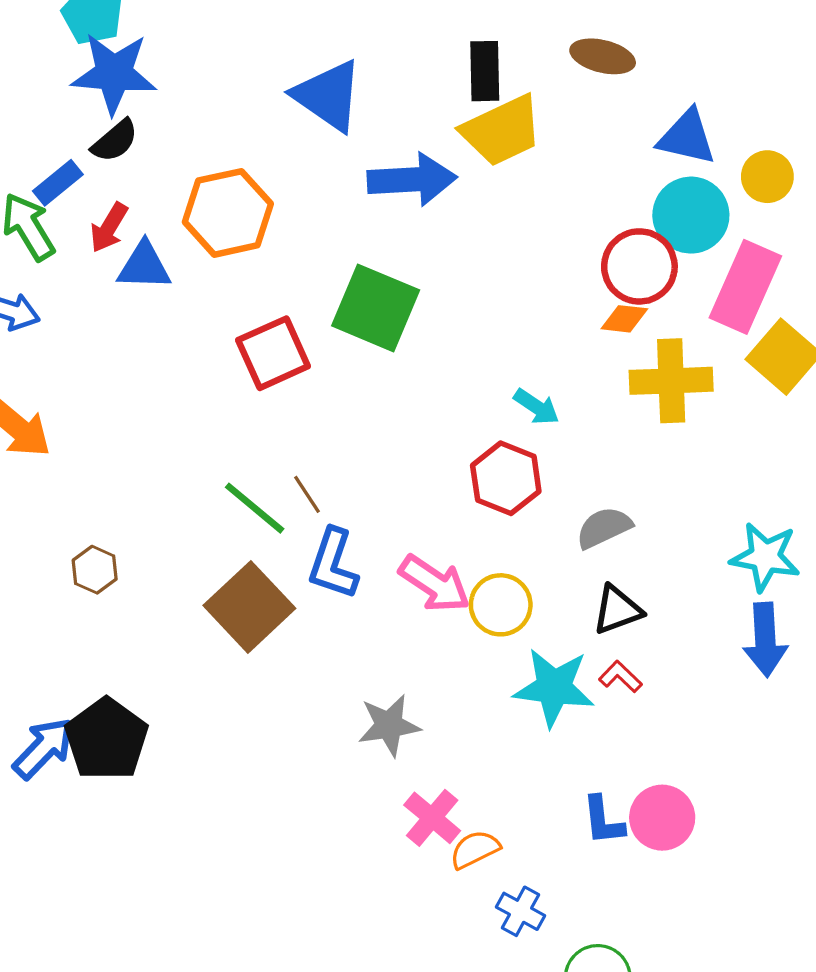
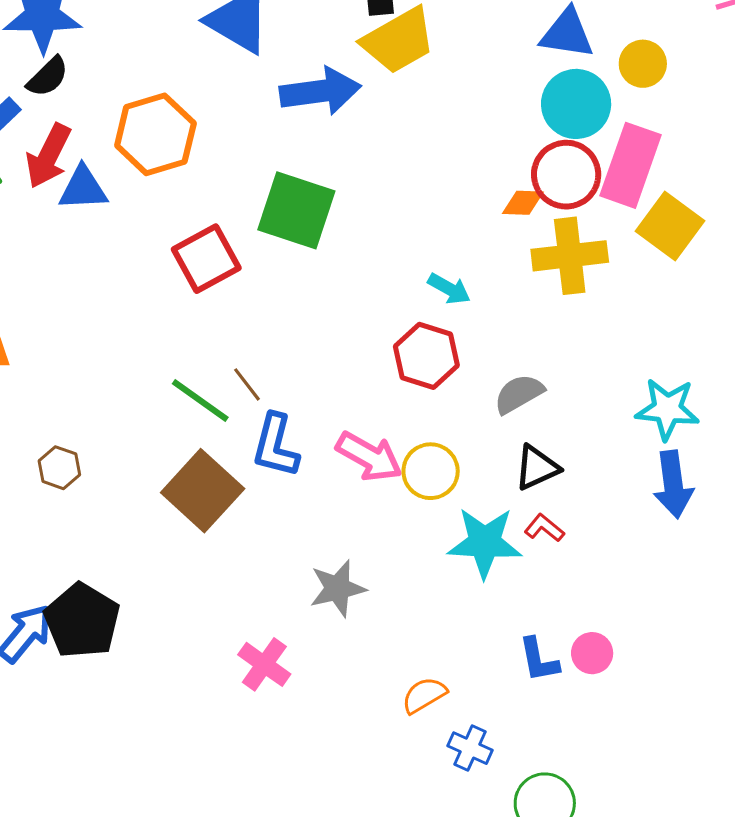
red arrow: (109, 228) -> (48, 156), size x1.4
red circle: (639, 266) -> (566, 175), moved
pink cross: (432, 818) -> (264, 664), moved
pink circle: (662, 818) -> (592, 653), size x0.7

